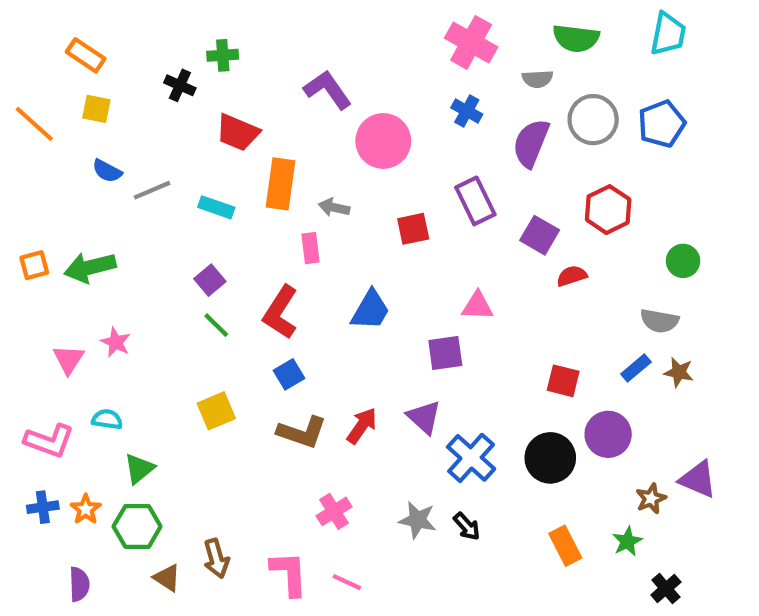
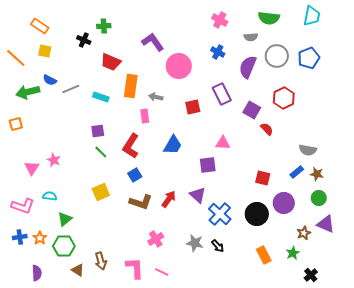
pink cross: (471, 42) -> (220, 20), size x0.7
green circle: (683, 261) -> (319, 198), moved
green arrow: (90, 267) -> (28, 92), moved
red semicircle: (572, 276) -> (267, 129), turned 64
purple square: (210, 280) -> (98, 131), turned 32

